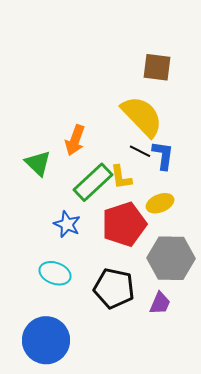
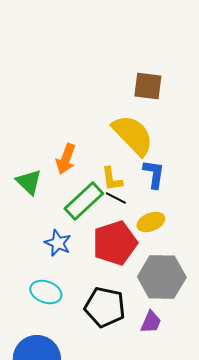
black line: (140, 151) -> (116, 198), moved
yellow L-shape: (121, 177) -> (112, 179), moved

